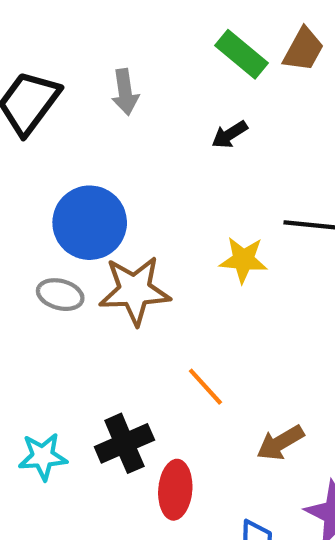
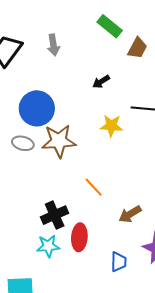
brown trapezoid: (303, 49) -> (137, 48), moved
black arrow: (230, 135) -> (101, 82), moved
cyan star: (43, 457) -> (48, 246), moved

